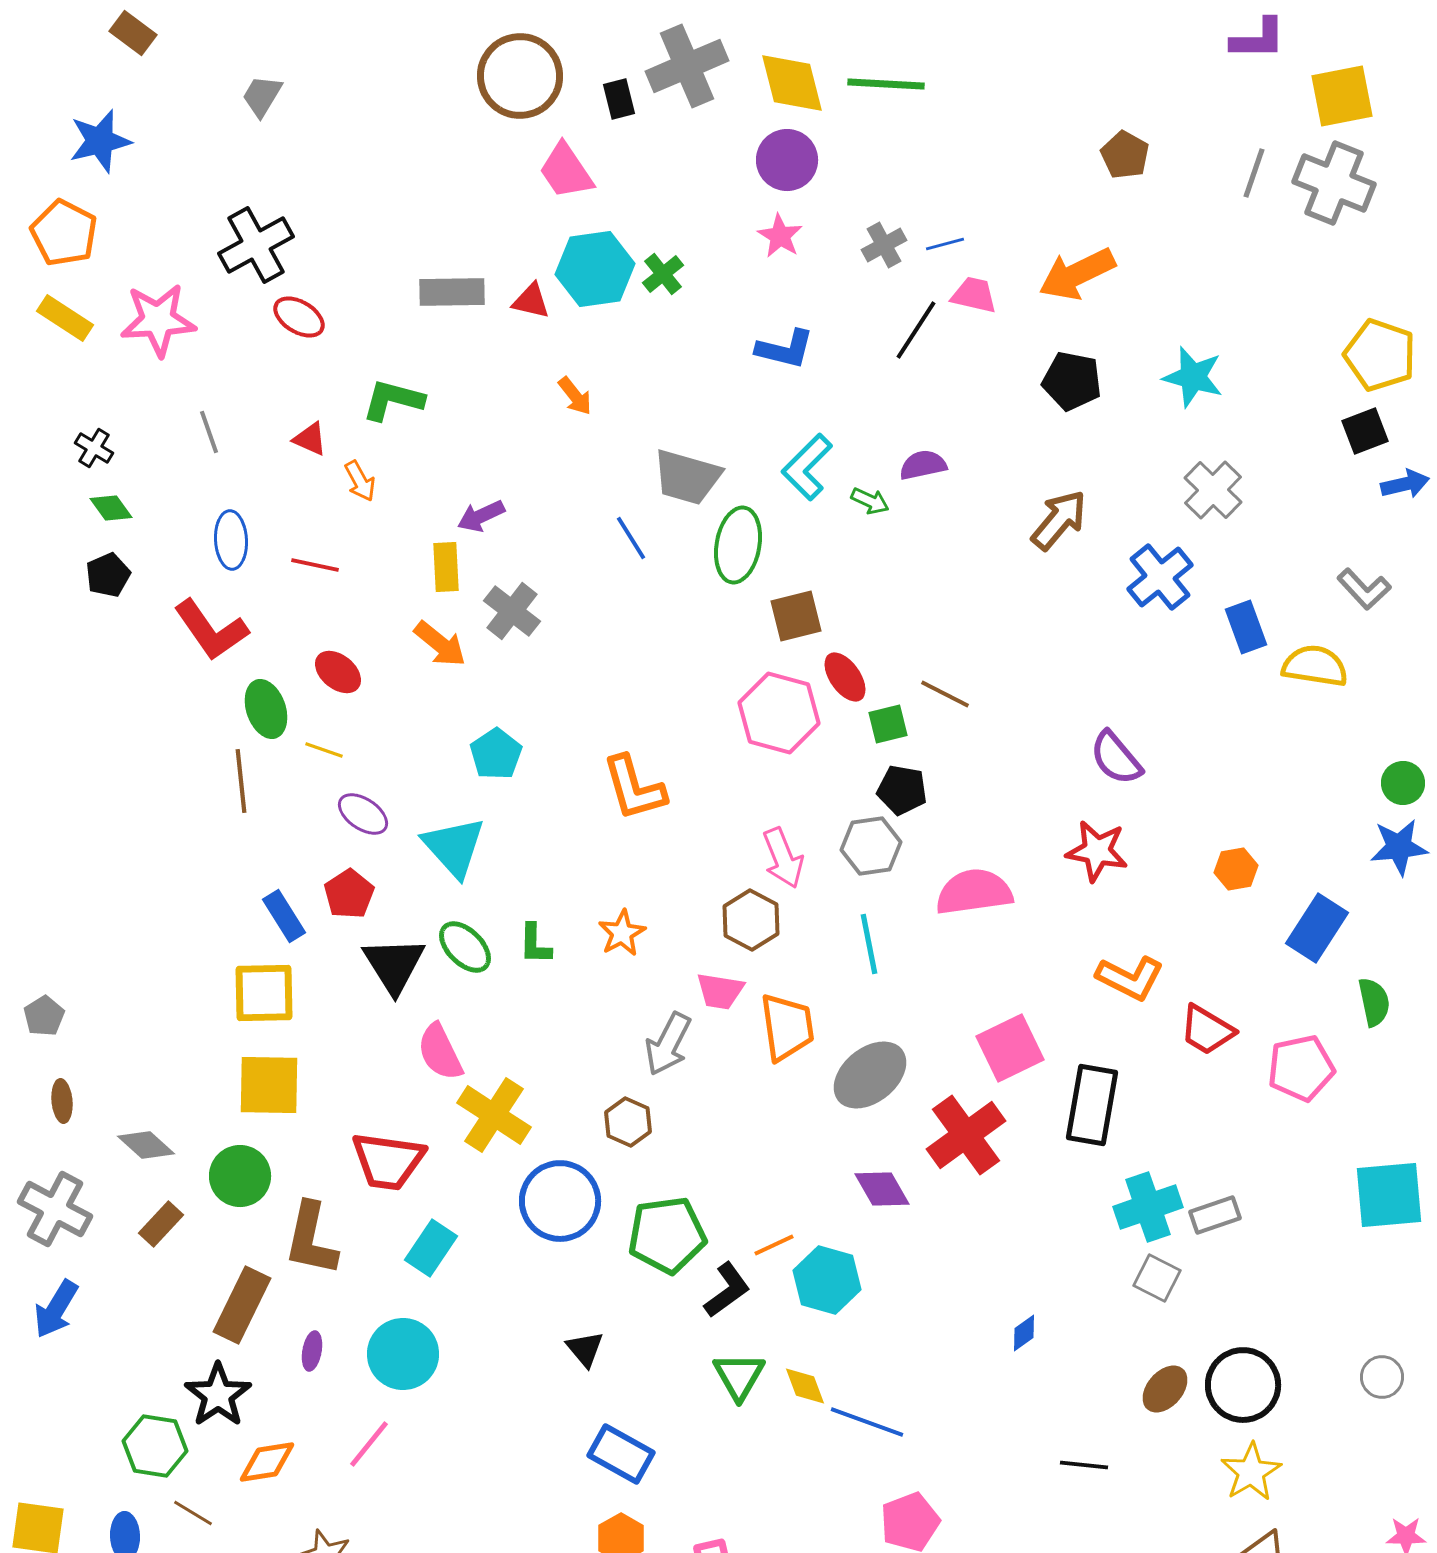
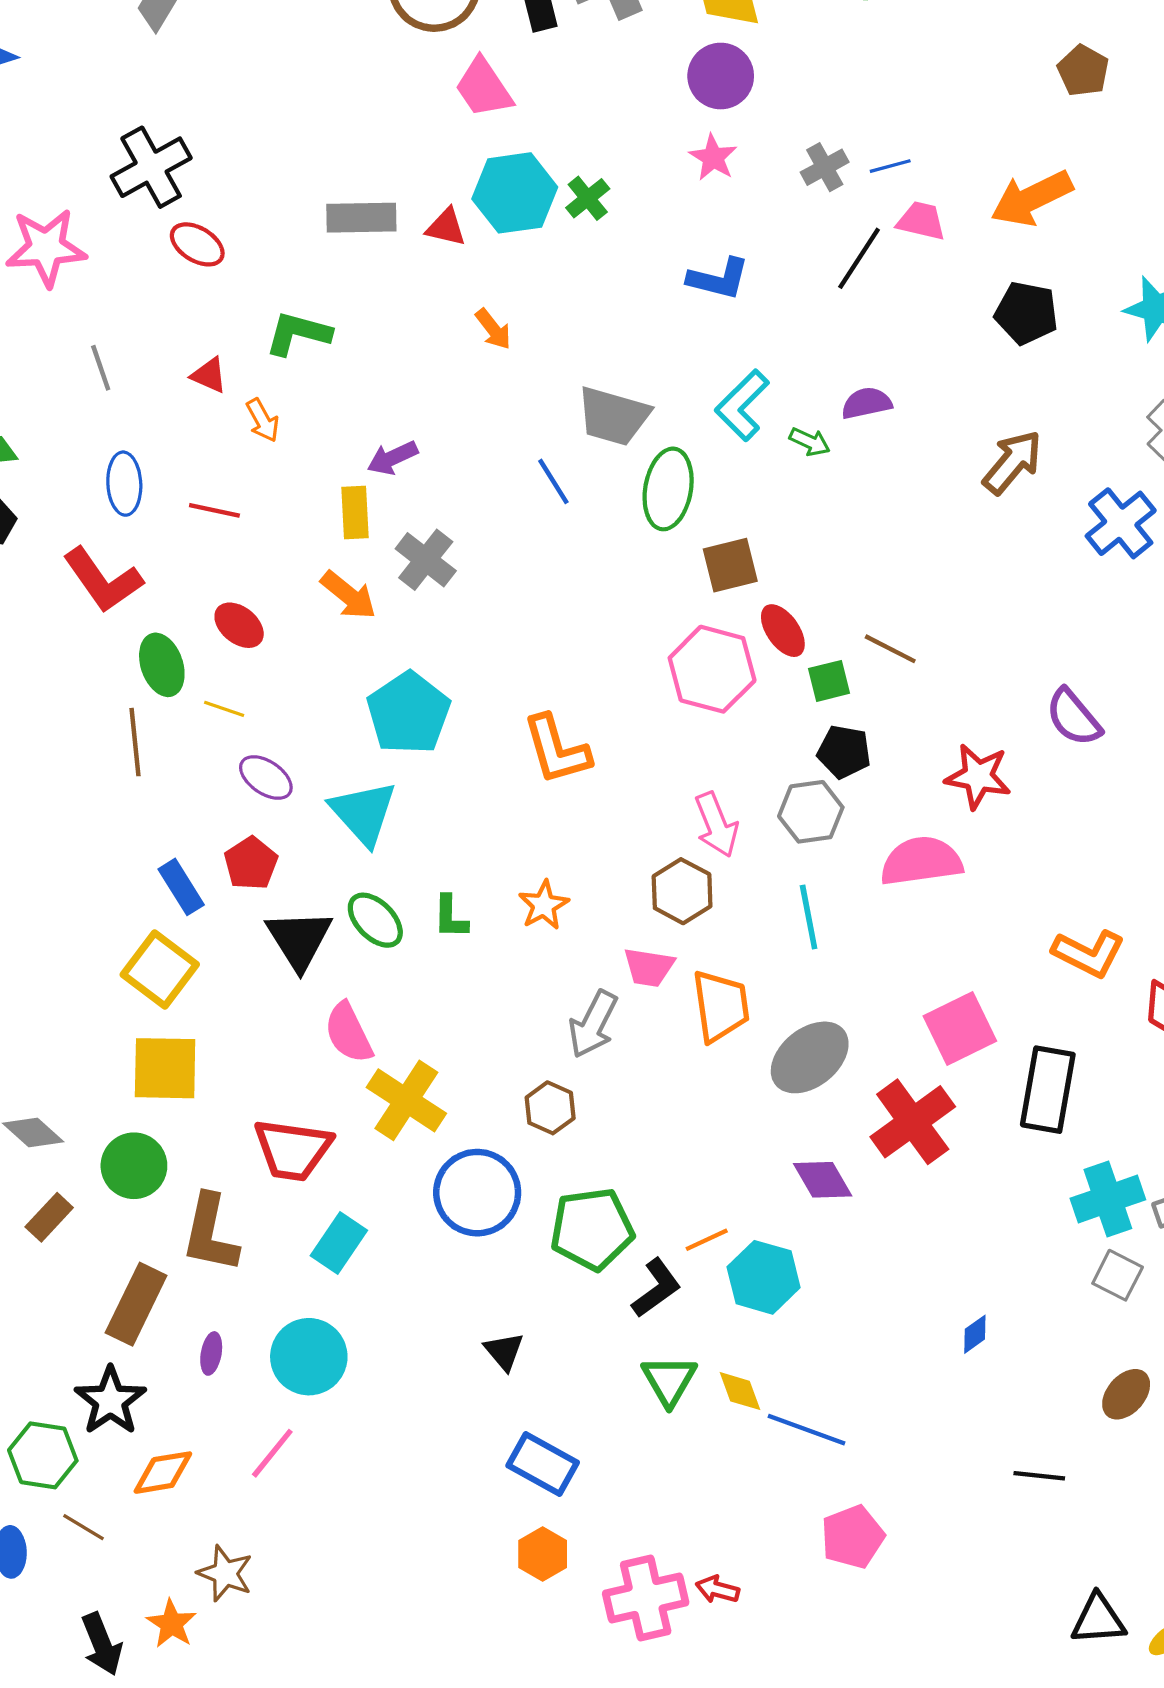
cyan pentagon: (496, 754) -> (409, 713), size x1.5
red star: (1097, 851) -> (978, 776), moved
yellow square: (264, 993) -> (160, 969), turned 38

